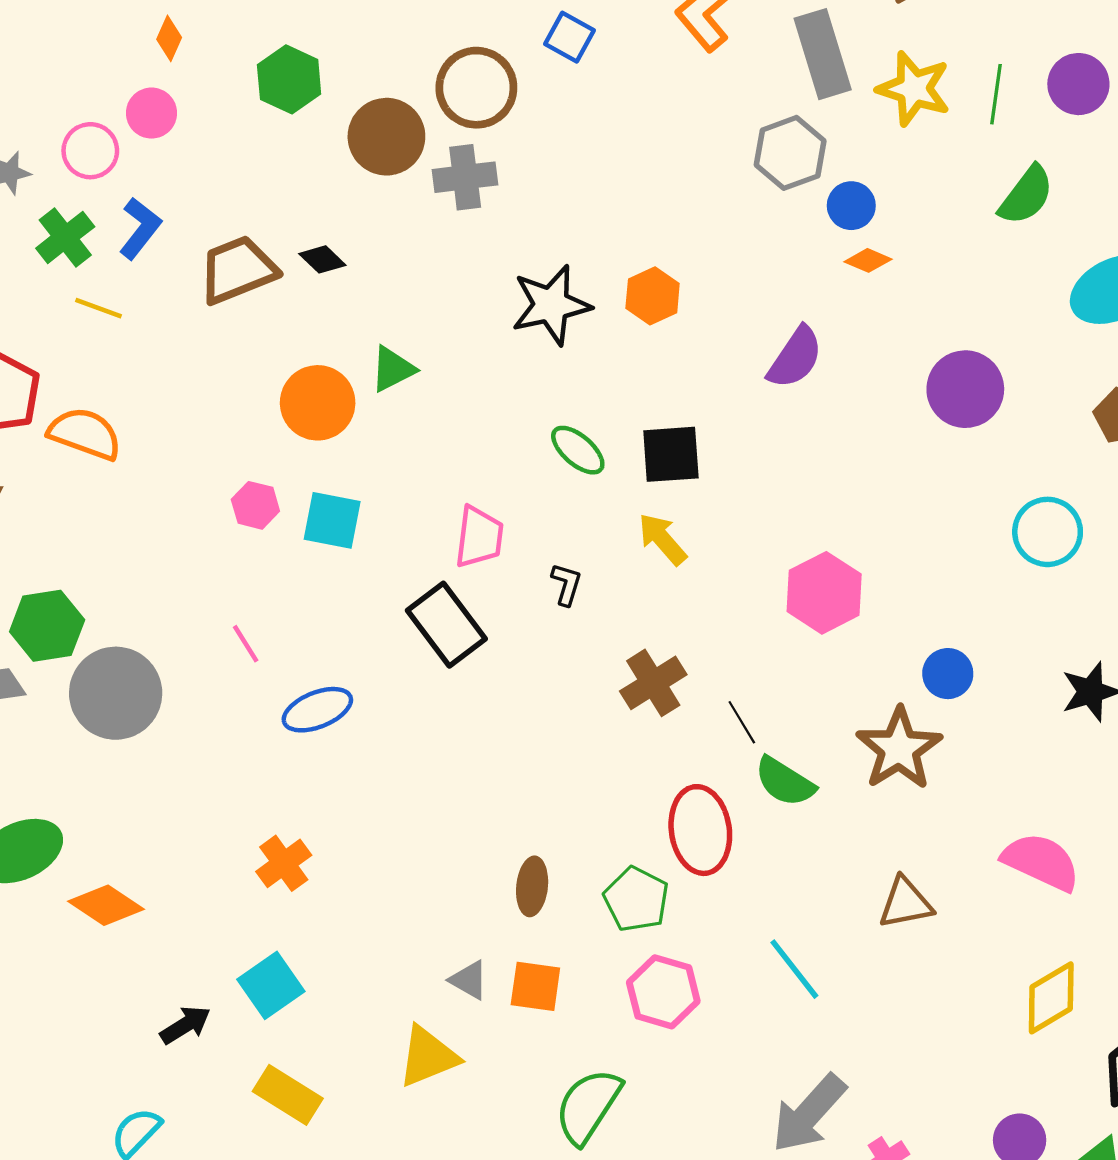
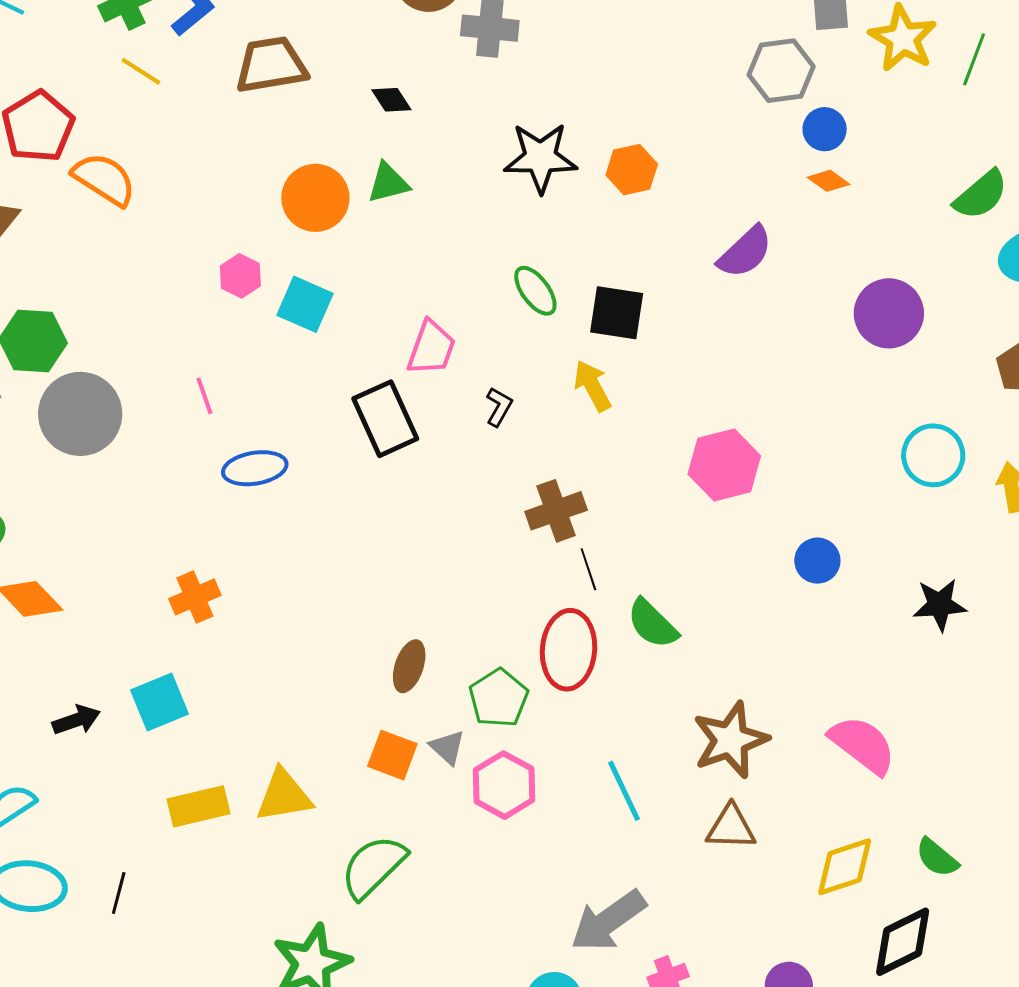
green semicircle: (1026, 195) -> (981, 195), moved
black diamond: (322, 259) -> (391, 100), moved
black line: (742, 722) -> (588, 569), moved
brown star: (899, 749) -> (730, 740), moved
brown triangle: (906, 903) -> (731, 827), moved
gray triangle: (469, 980) -> (447, 747), moved
yellow rectangle: (288, 1095) -> (198, 806), moved, turned -58
green semicircle: (588, 1106) -> (373, 867), moved

